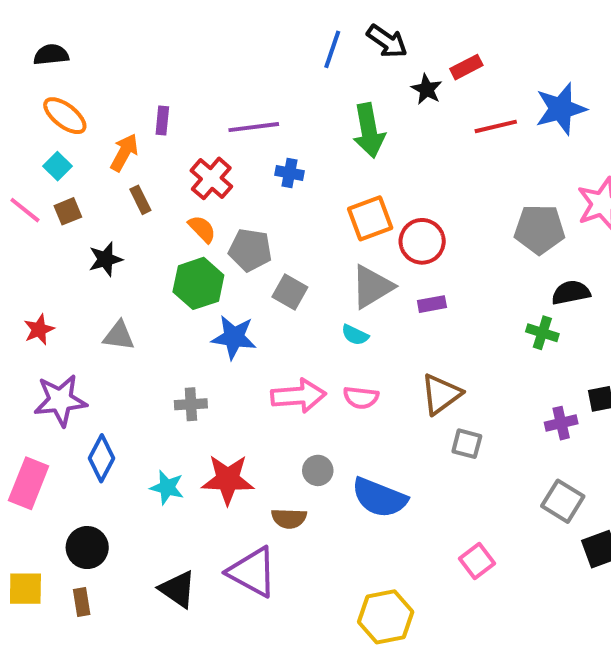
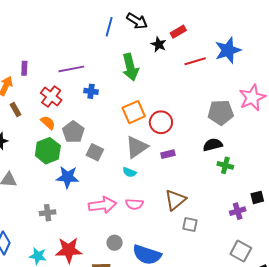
gray pentagon: (250, 250) -> (73, 132), turned 30
black semicircle: (571, 293) -> (213, 145), moved

